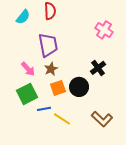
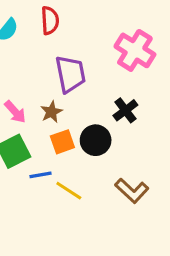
pink cross: (104, 30) -> (135, 50), size x1.4
purple trapezoid: (48, 45) -> (70, 74), moved

